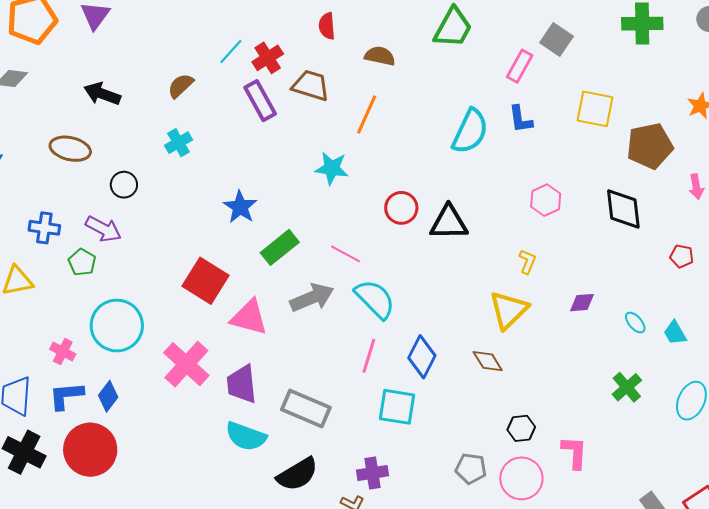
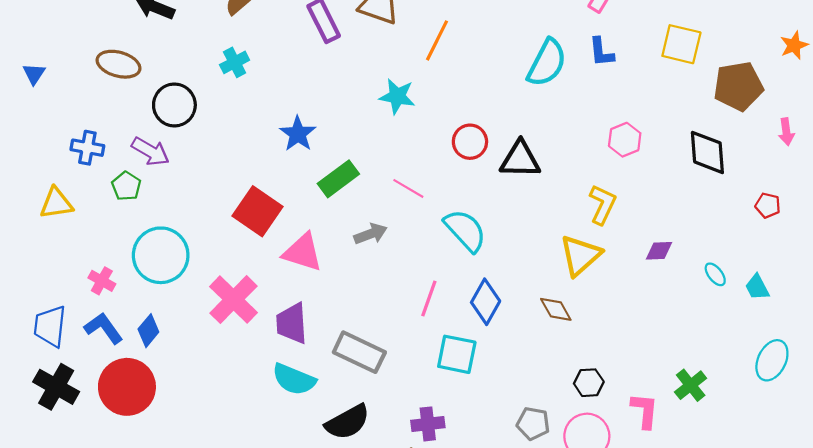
black circle: (124, 185) -> (174, 105), size x1.5
yellow L-shape: (527, 262) -> (603, 204), size x1.5
gray arrow: (312, 298) -> (371, 234), size x0.7
cyan semicircle: (375, 299) -> (465, 230), moved
green cross: (627, 387) -> (691, 385), moved
blue L-shape: (66, 396) -> (104, 328), turned 57

